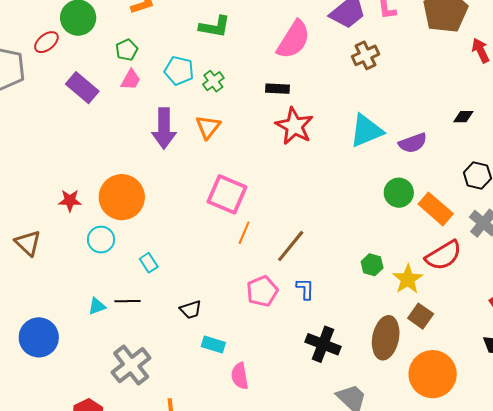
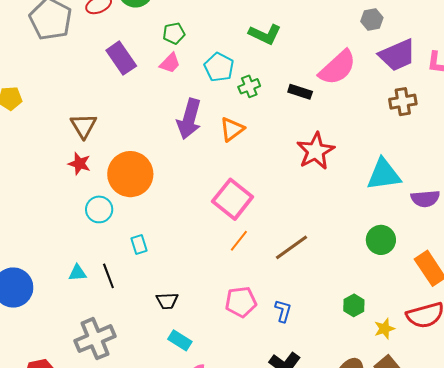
black rectangle: (277, 89) -> (300, 92), moved
green circle: (399, 193) -> (381, 240), moved
brown triangle: (28, 243) -> (84, 126), moved
brown line: (291, 246) -> (292, 247), moved
yellow star: (408, 279) -> (384, 329), size x0.7
black line: (127, 301) -> (108, 276), turned 55

